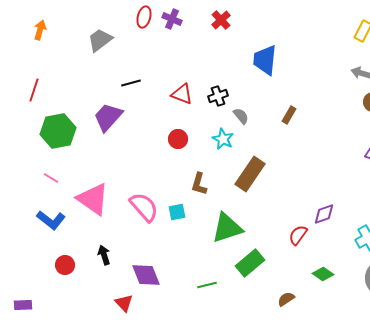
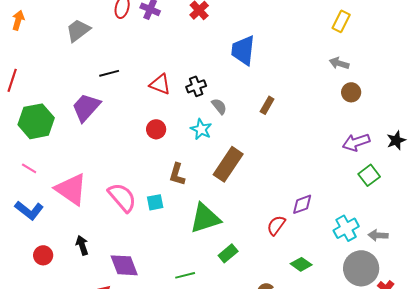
green rectangle: (250, 263) -> (228, 253), size x0.7

